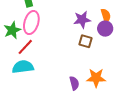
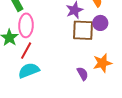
purple circle: (105, 29) -> (100, 23), moved
brown square: (85, 41) -> (83, 30), size x1.6

